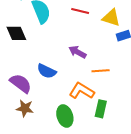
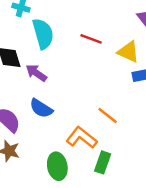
purple arrow: (77, 52) -> (36, 73), moved
orange line: (101, 71) -> (108, 116), turned 36

